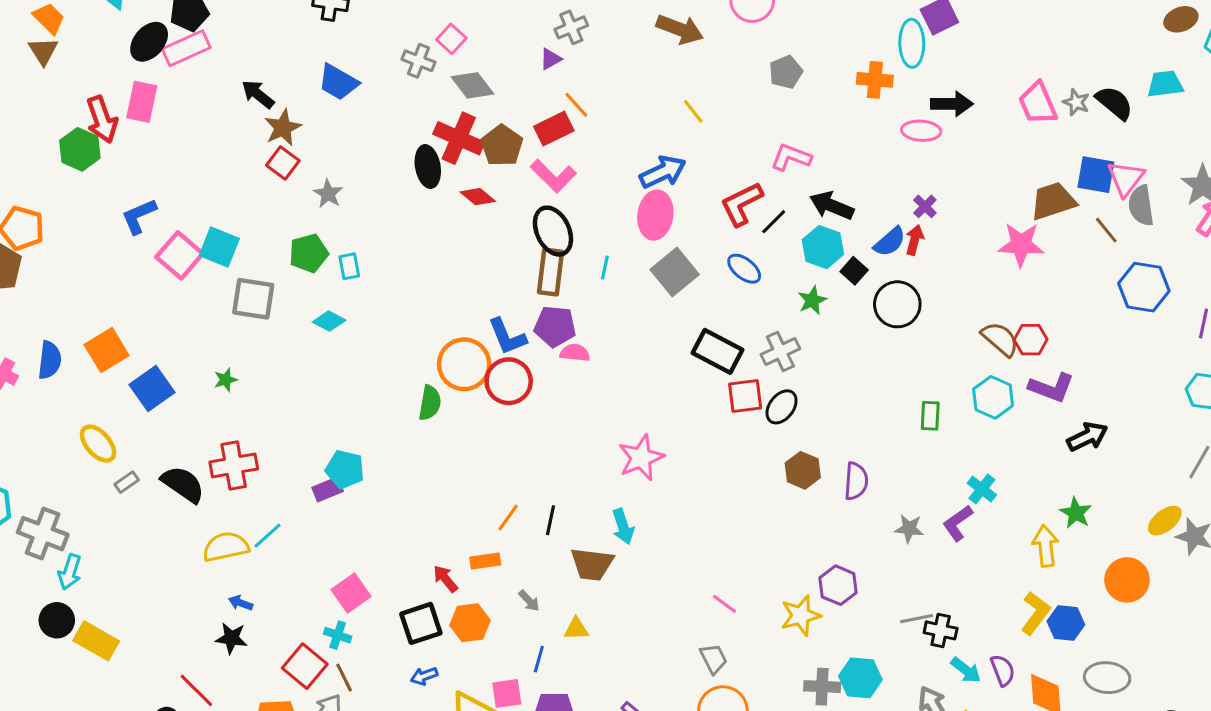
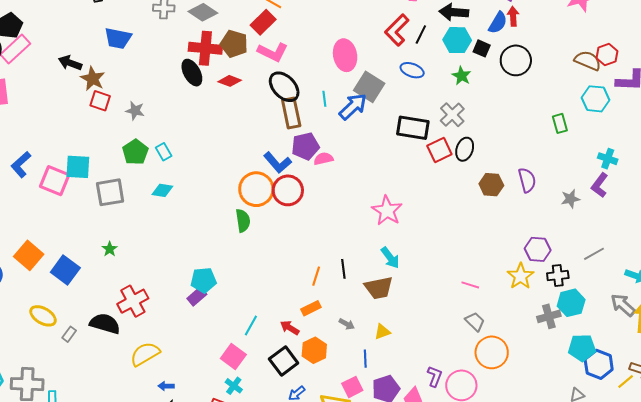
blue arrow: (663, 172) -> (353, 107), moved
cyan line: (268, 536) -> (251, 326), moved
black cross: (941, 630) -> (558, 276), moved
cyan cross: (338, 635) -> (234, 386), turned 36

